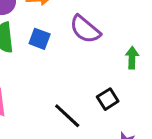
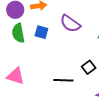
black line: (67, 116) -> (63, 80), turned -36

